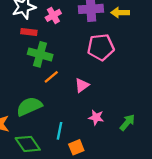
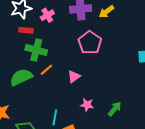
yellow arrow: (120, 13) -> (106, 12), turned -35
pink pentagon: (101, 47) -> (90, 43), turned -30
green semicircle: (29, 106) -> (21, 77), moved

